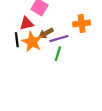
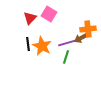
red triangle: (27, 23) -> (30, 18), moved, turned -32
brown arrow: (46, 33) -> (81, 38), moved

